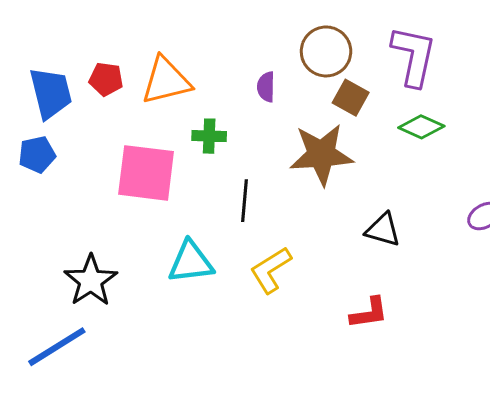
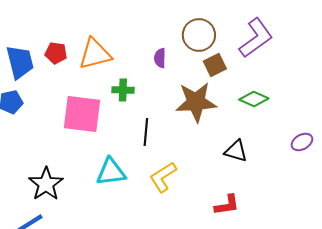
purple L-shape: (414, 56) -> (256, 38), turned 42
brown square: (351, 98) -> (215, 65), turned 35
green diamond: (421, 127) -> (254, 99), moved

